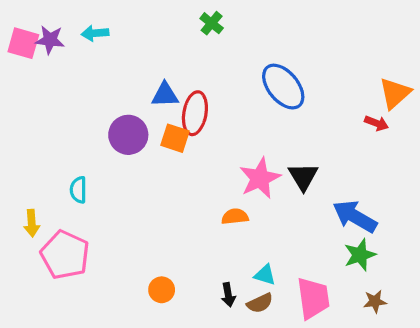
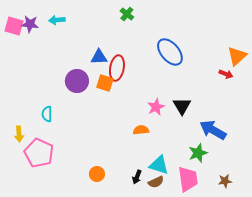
pink star: (260, 178) -> (156, 107), size x0.7
green star: (360, 255) -> (198, 153), moved
cyan triangle: (265, 275) -> (159, 165), size x1.5
black arrow: (228, 295) -> (137, 177), turned 32

